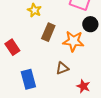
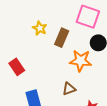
brown rectangle: (48, 32) -> (62, 38), moved

